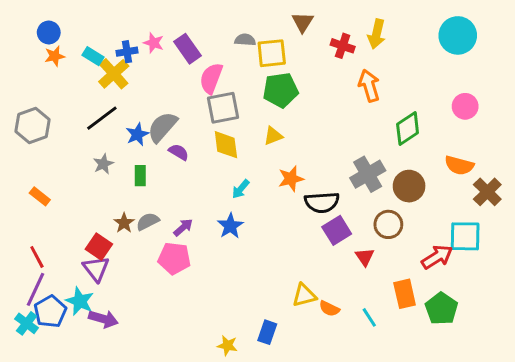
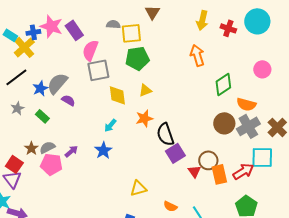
pink star: (154, 43) -> (51, 26), size x1.6
red cross: (343, 46) -> (228, 28), moved
yellow triangle: (273, 136) -> (145, 90), moved
yellow diamond: (226, 145) -> (117, 95), moved
orange semicircle: (459, 165) -> (246, 104), moved
gray cross: (368, 174) -> (248, 126), moved
green rectangle: (140, 176) -> (42, 116), turned -48
black semicircle: (322, 202) -> (165, 134), turned 75
brown circle: (388, 224) -> (208, 160), moved
pink pentagon: (174, 258) -> (51, 164), moved
orange rectangle: (405, 294) -> (219, 174), moved
yellow triangle: (304, 295) -> (138, 188), moved

